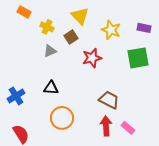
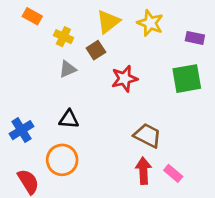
yellow triangle: (80, 16) -> (108, 22), turned 36
yellow star: (111, 30) -> (150, 23), moved
orange circle: (62, 118) -> (62, 160), moved

